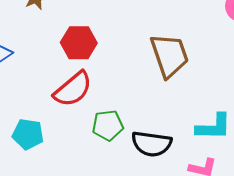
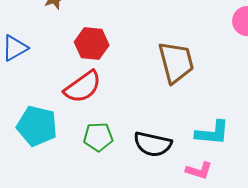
green pentagon: (108, 125) -> (98, 137), moved
cyan pentagon: (28, 134) -> (37, 126), size x1.4

